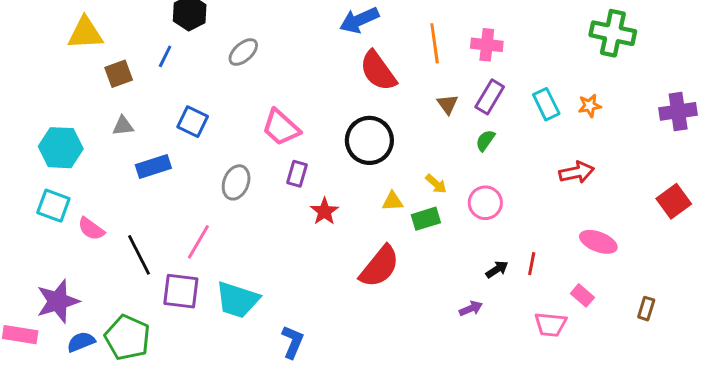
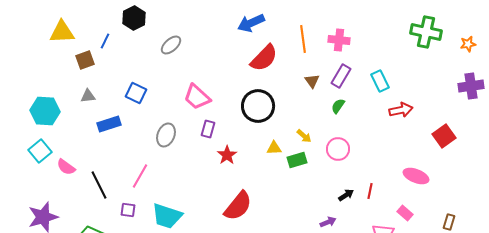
blue line: (165, 56) -> (105, 41), moved
red semicircle: (378, 71) -> (264, 58), turned -100
orange star: (590, 106) -> (468, 44), moved
red arrow: (577, 172) -> (401, 110), moved
red square: (674, 201) -> (444, 136), moved
cyan square: (53, 206) -> (40, 151), turned 30
red semicircle: (380, 267) -> (238, 206), moved
purple square: (181, 291) -> (128, 210), size x0.6

